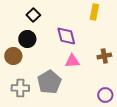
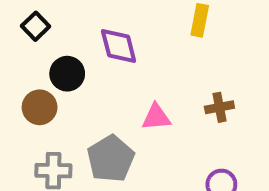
black square: (33, 15) -> (36, 26), moved
purple diamond: (66, 36) -> (119, 46), moved

